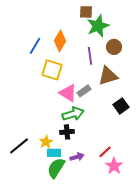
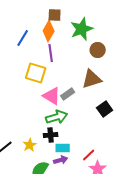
brown square: (86, 12) -> (55, 15), moved
orange diamond: (60, 41) -> (49, 31), moved
blue line: (35, 46) -> (23, 38), moved
purple line: (90, 56) -> (51, 53), moved
cyan rectangle: (54, 153) -> (63, 148), moved

